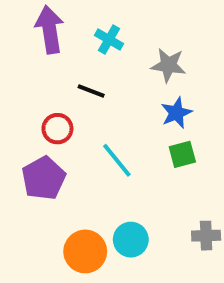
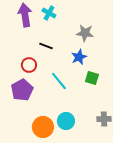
cyan cross: (109, 39) -> (49, 13), moved
blue star: (176, 113) -> (79, 57), moved
green square: (182, 154) -> (92, 78), turned 32

